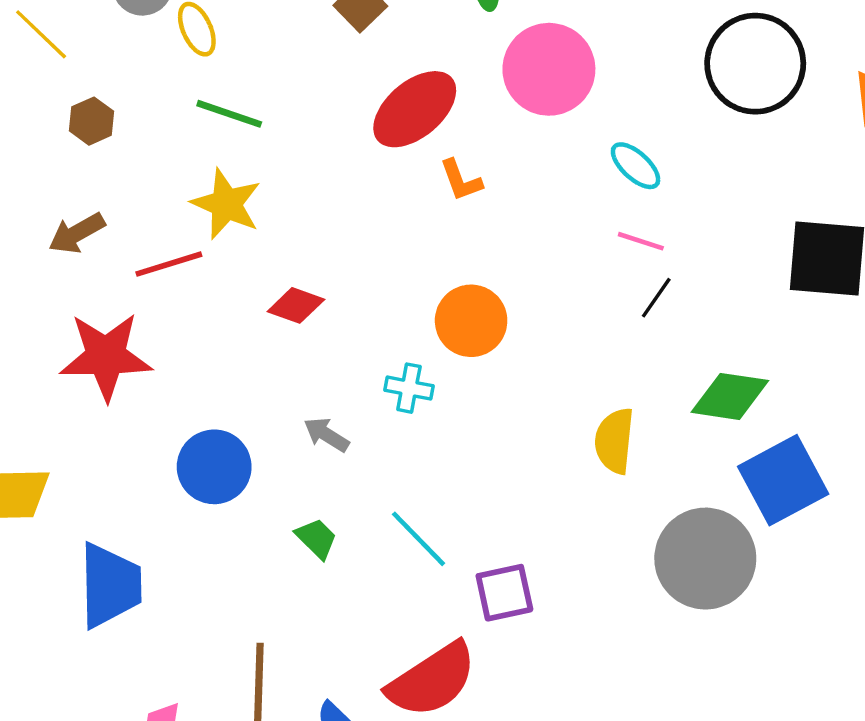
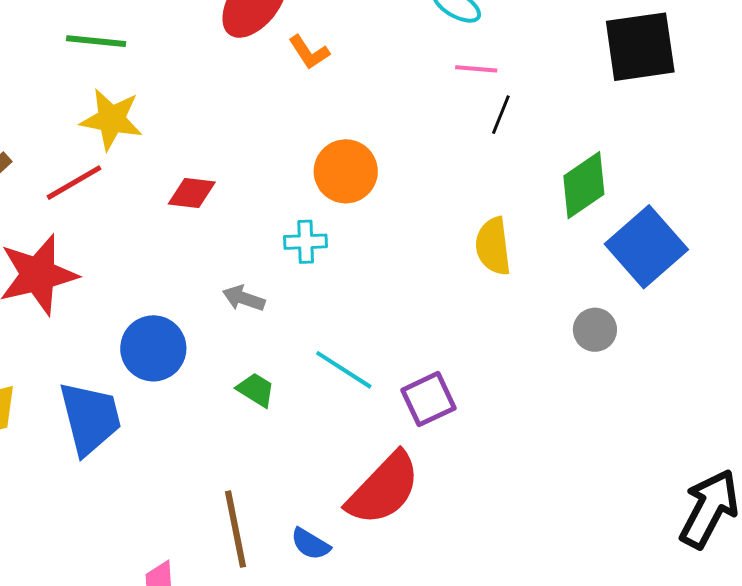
green diamond: (730, 396) -> (584, 185), turned -30
gray circle: (705, 559) -> (595, 330), size x0.5
blue trapezoid: (110, 585) -> (90, 418), moved

